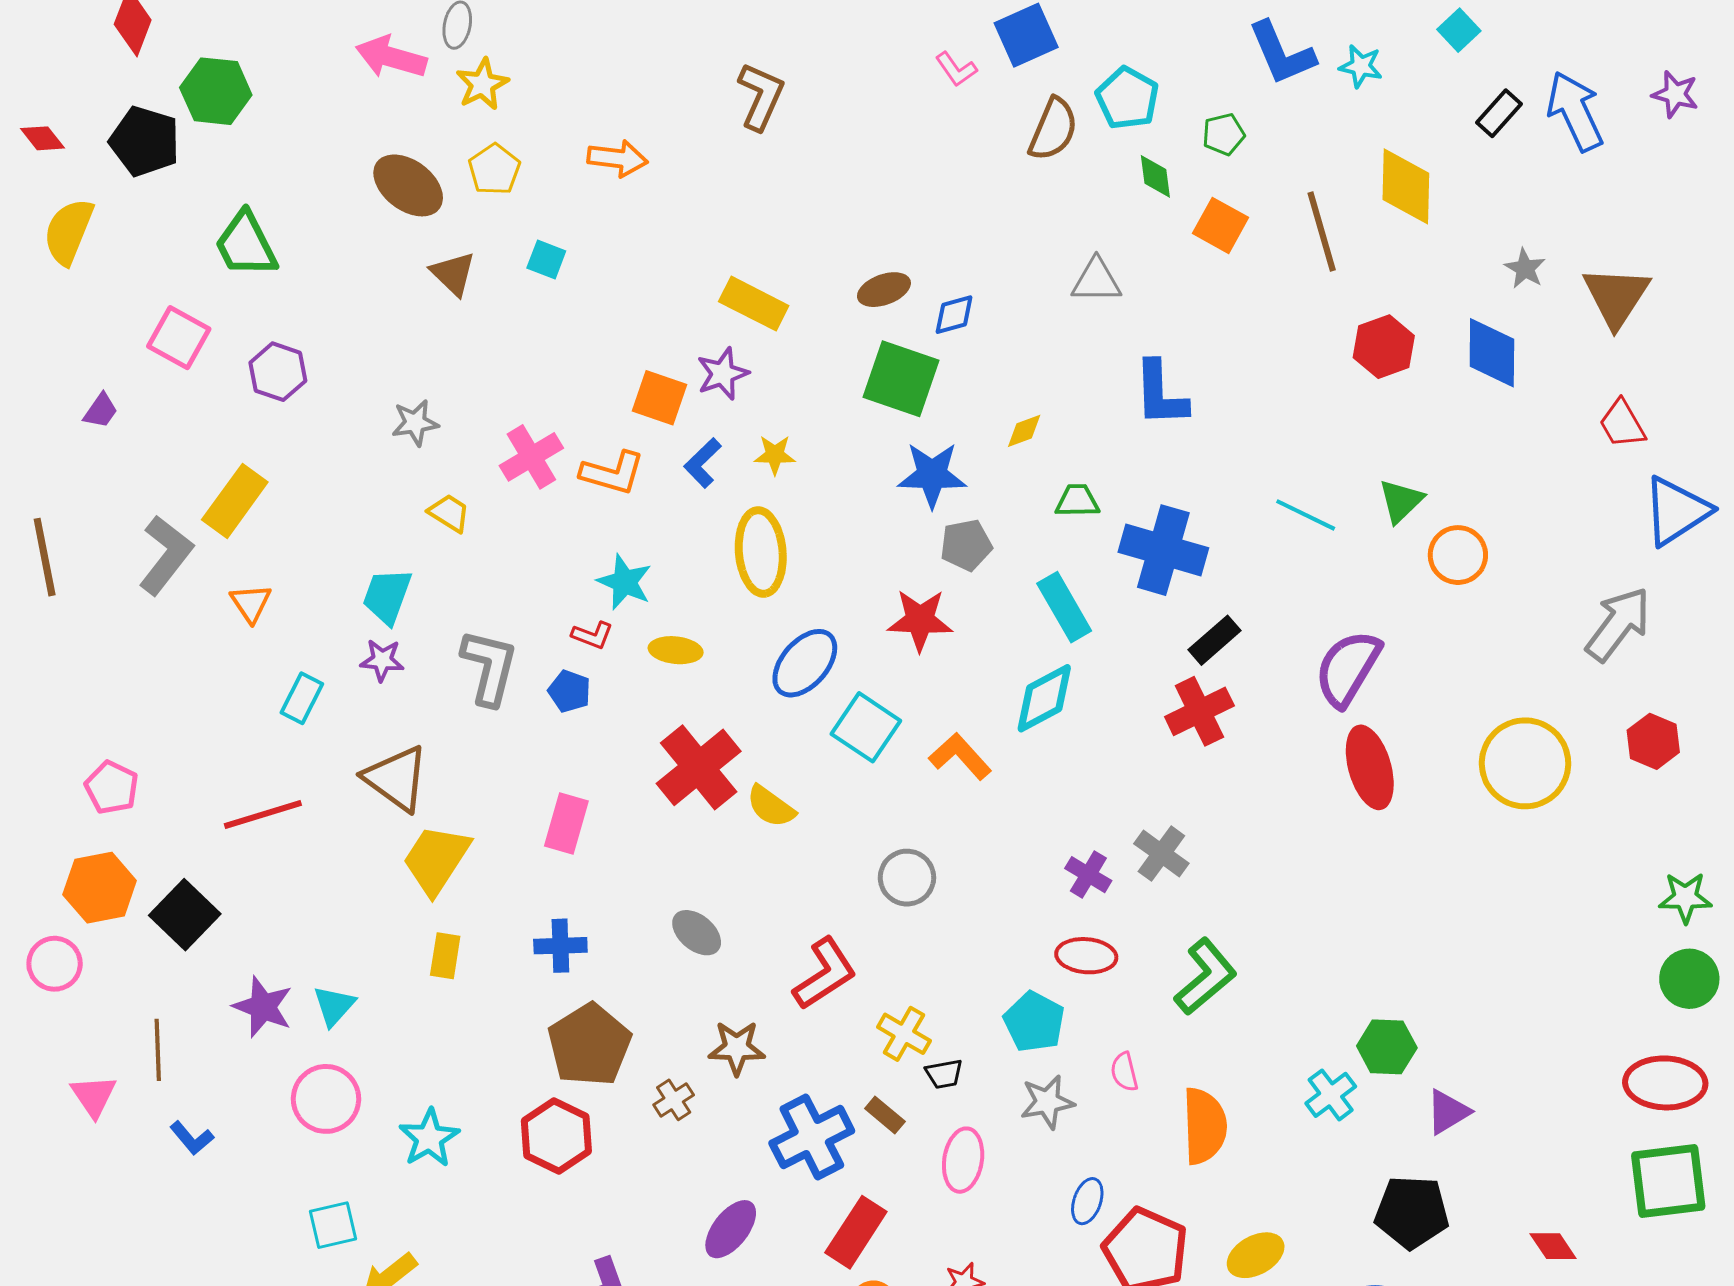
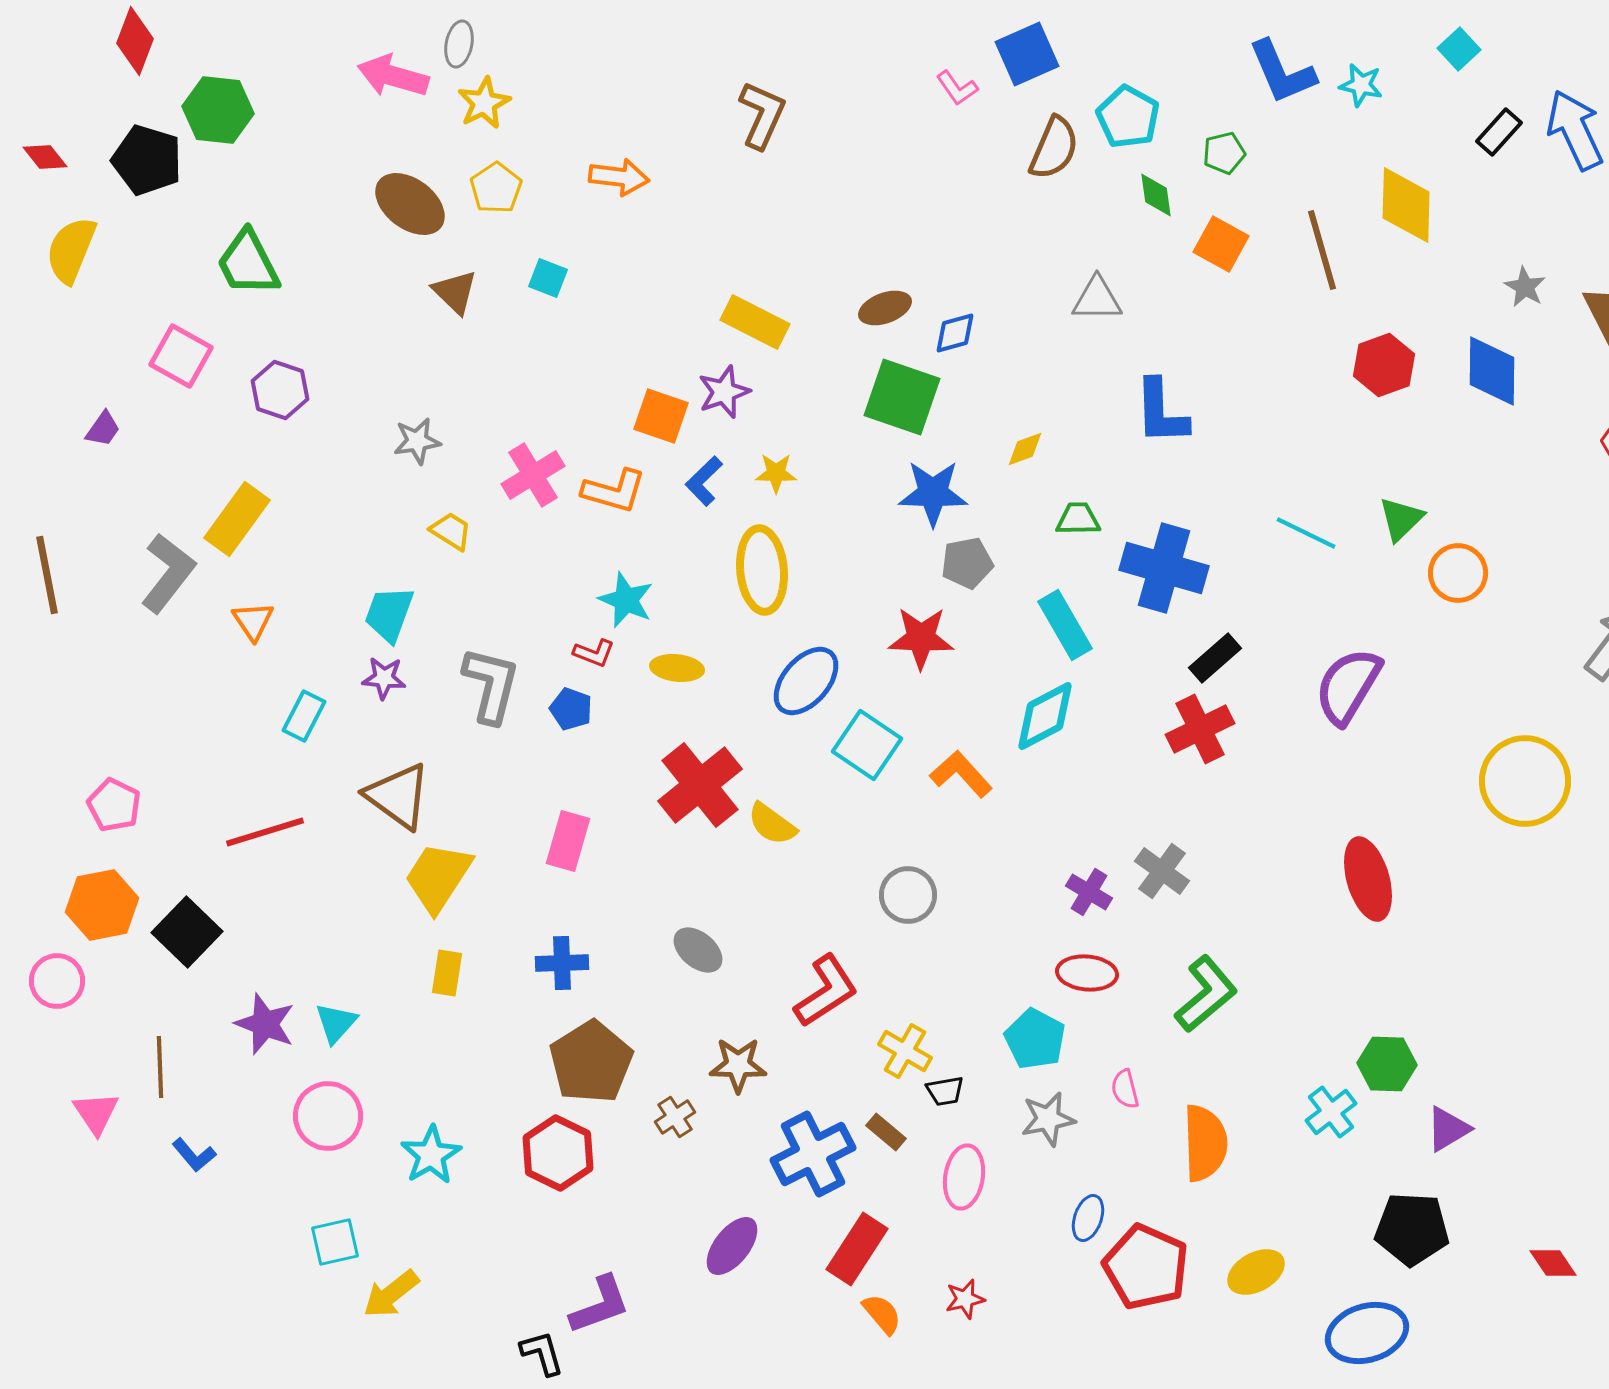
red ellipse: (1370, 767) -> (1368, 879), moved

